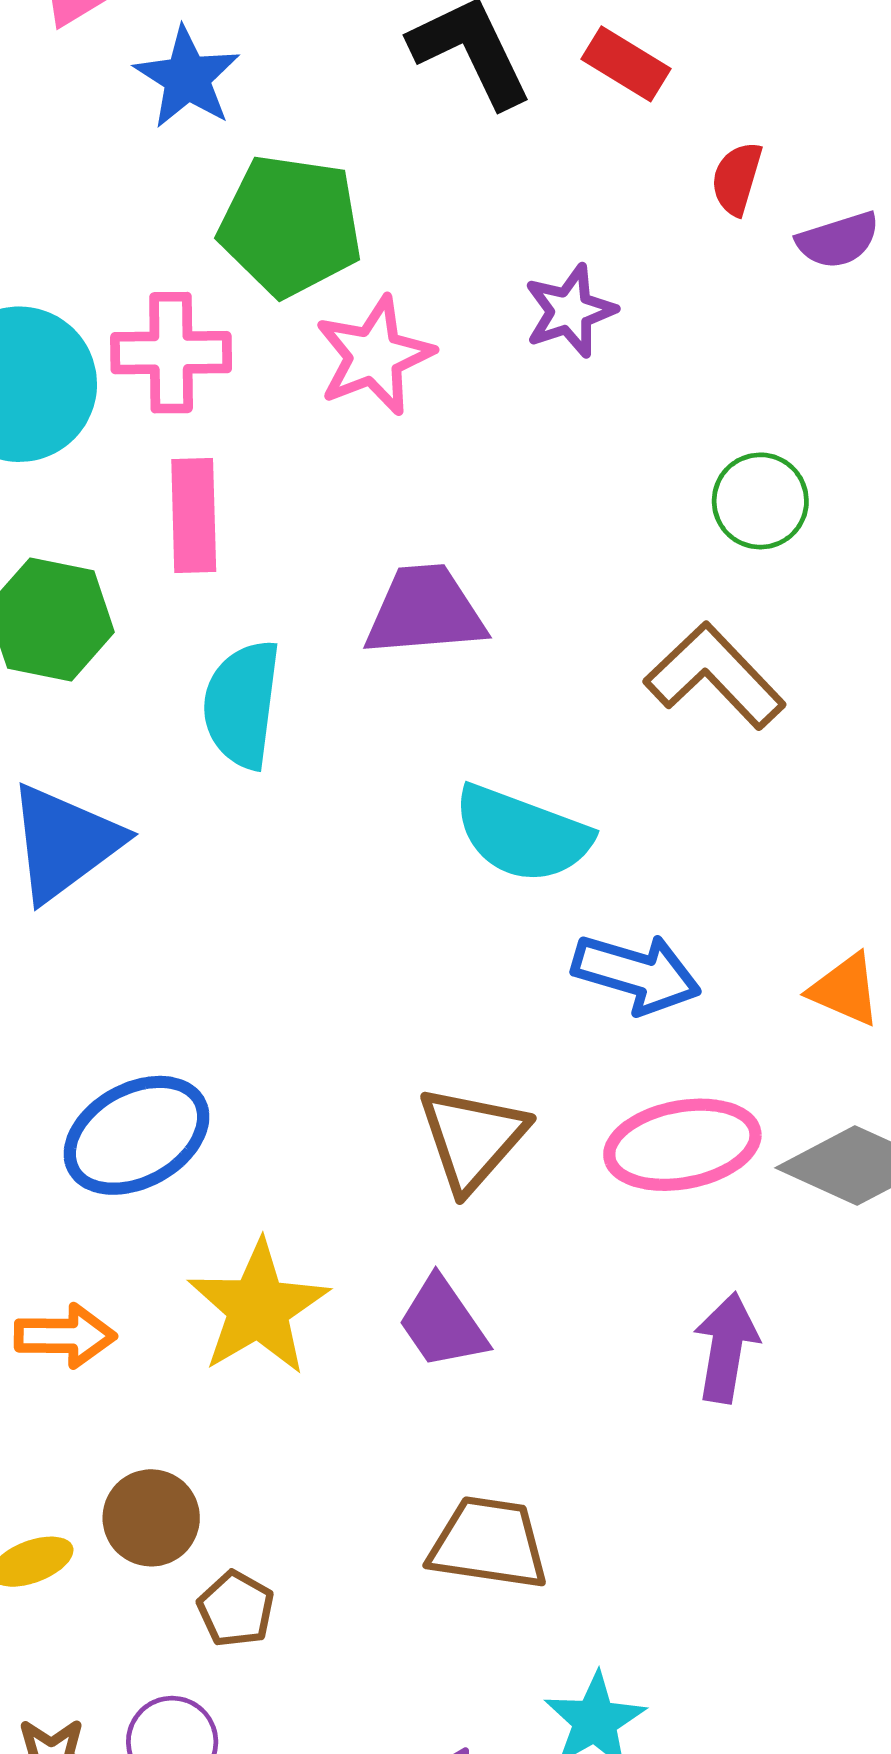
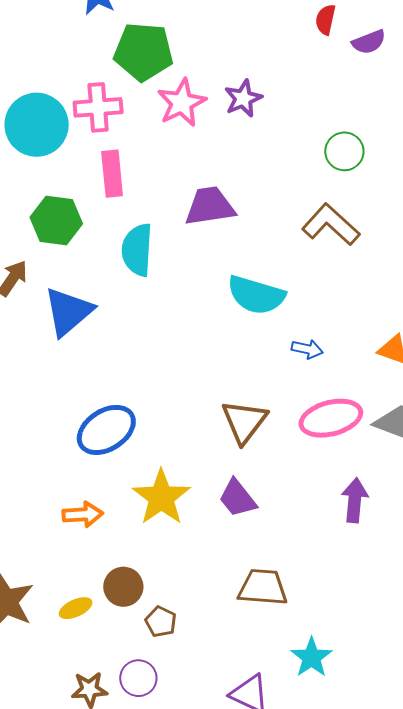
purple star: (570, 311) -> (243, 98), moved
blue arrow: (636, 974) -> (307, 349), size x0.6

